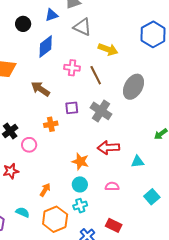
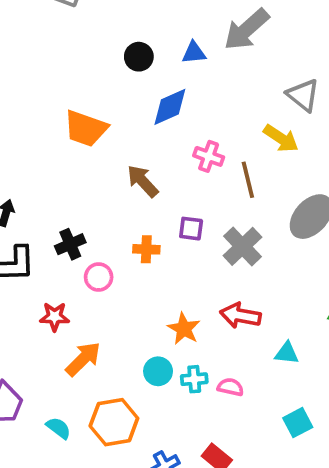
gray triangle: (82, 27) -> (303, 95), moved
cyan circle: (80, 184) -> (158, 371), moved
orange arrow: (45, 190) -> (83, 359), moved, size x1.5
cyan cross: (80, 206) -> (194, 379), moved
cyan semicircle: (23, 212) -> (59, 428), moved

